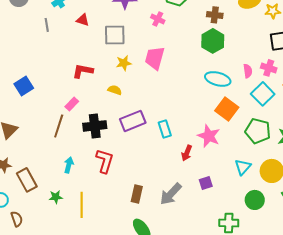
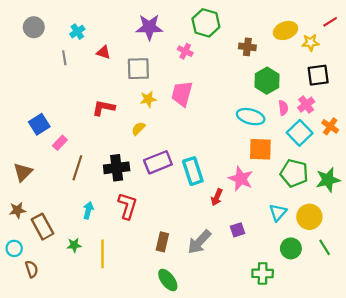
green hexagon: (213, 41) -> (267, 81), moved
pink cross: (269, 68) -> (306, 105), turned 35
yellow semicircle: (115, 90) -> (138, 129), turned -64
pink rectangle: (72, 104) -> (60, 143), moved
orange square: (227, 109) -> (260, 149), turned -35
cyan rectangle: (165, 129) -> (193, 171), size x1.4

